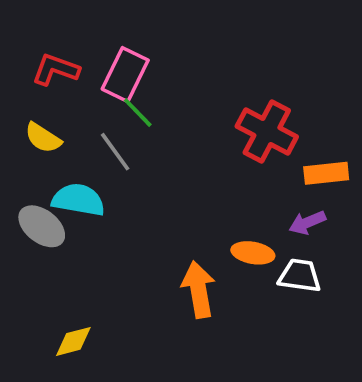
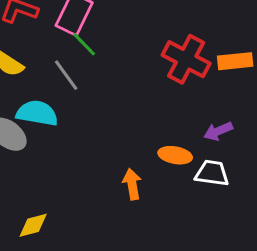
orange rectangle: (326, 173) -> (235, 61), moved
orange arrow: (199, 290) -> (132, 184), size x0.7

